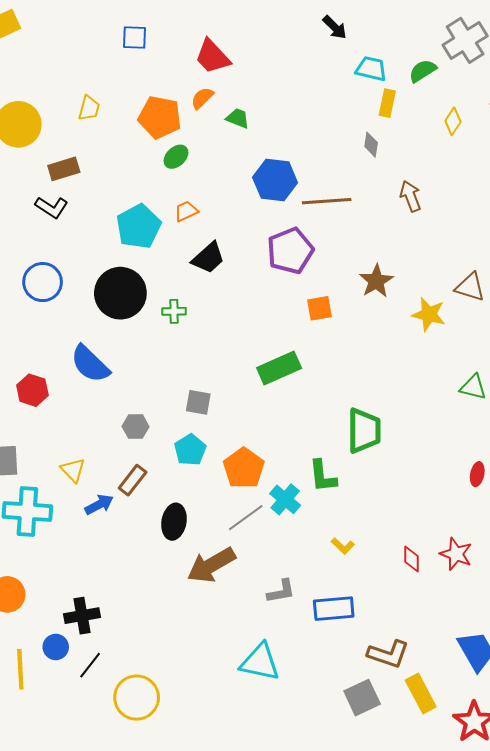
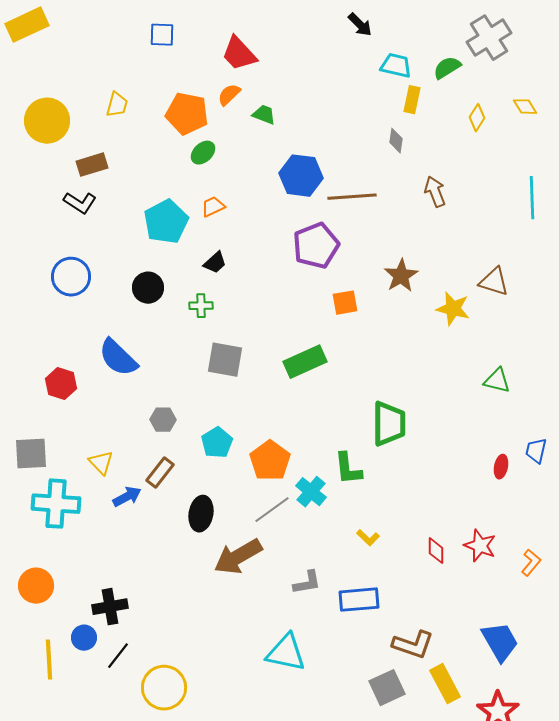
black trapezoid: (208, 258) -> (215, 263), moved, size x0.7
black circle: (120, 293) -> (148, 288), size x0.6
gray square: (198, 402) -> (225, 360), moved, size x1.4

